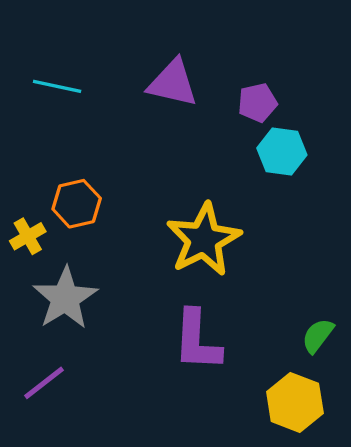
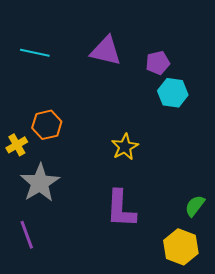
yellow star: (204, 239) -> (125, 147), size x0.6
purple line: (44, 383) -> (27, 235), turned -72

